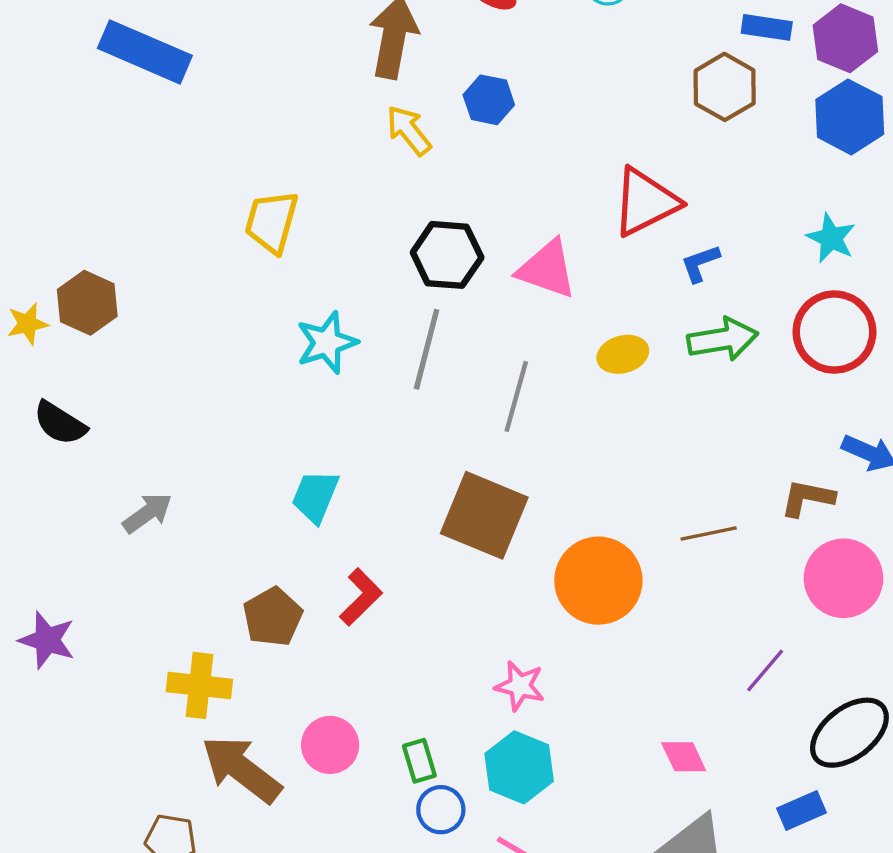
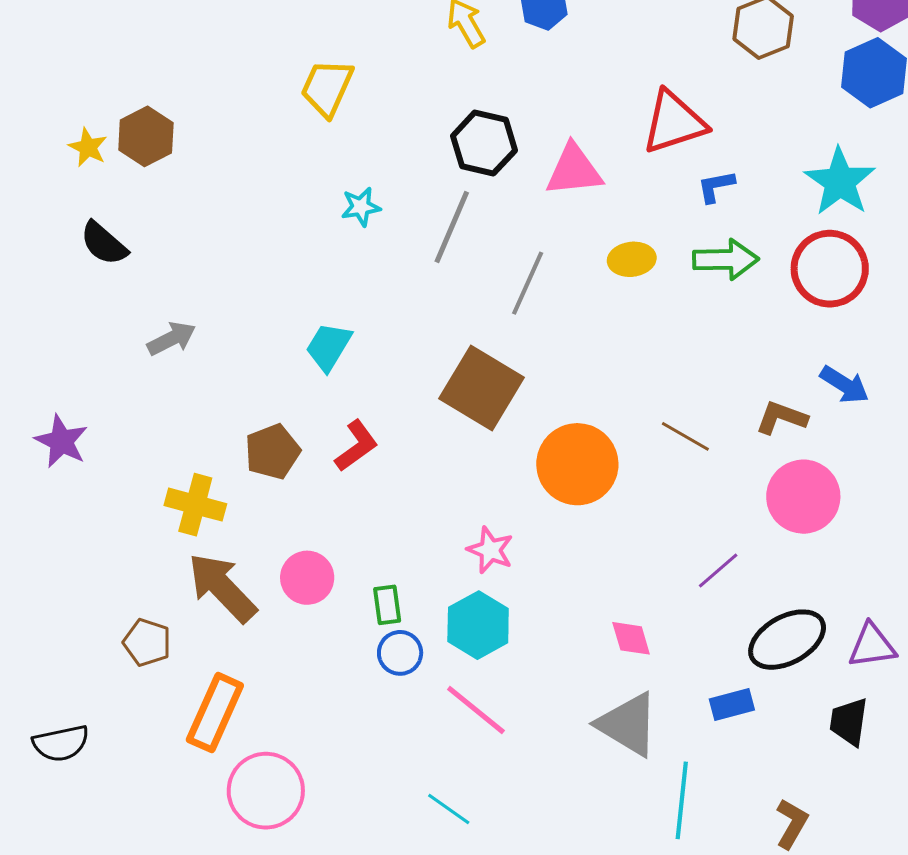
cyan star: (831, 238) -> (840, 182), size x1.5
pink triangle: (547, 269) -> (574, 170), turned -34
yellow star: (27, 324) -> (88, 147), turned 30
cyan star: (327, 343) -> (361, 207), size x0.7
brown line: (709, 534) -> (685, 436), turned 33

